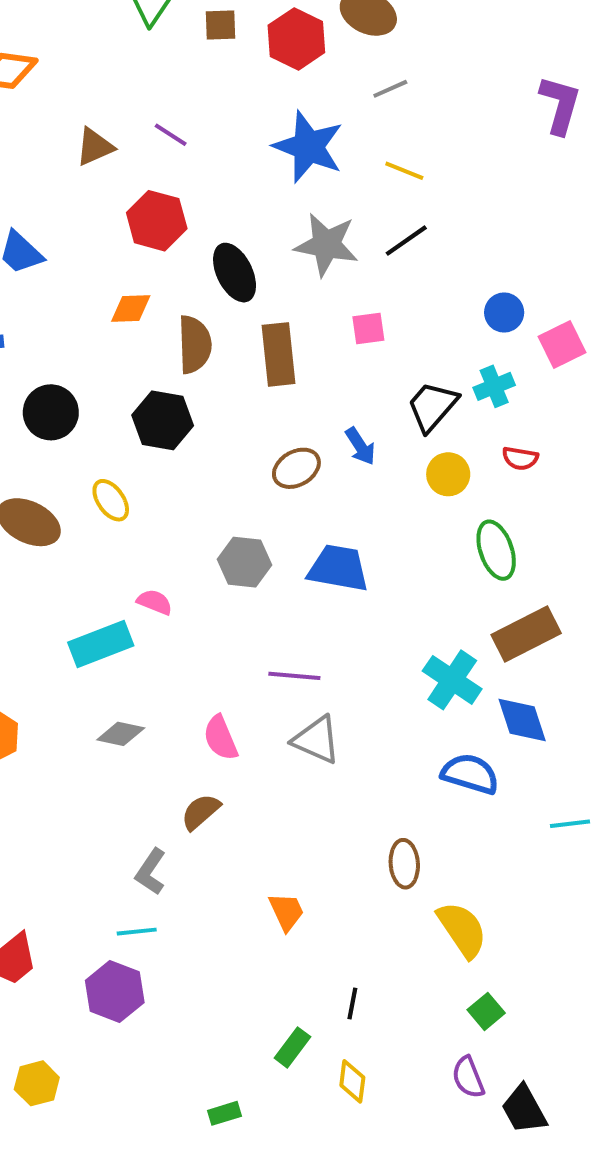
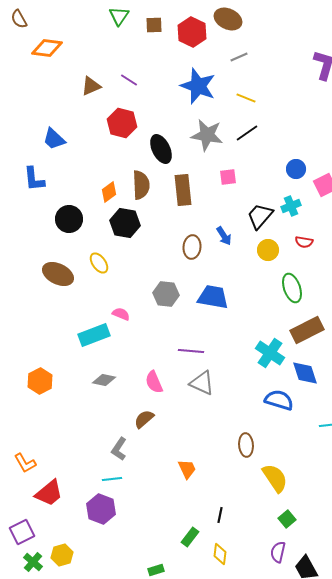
orange diamond: (131, 309) -> (109, 192), moved, turned -35
brown ellipse: (296, 468) -> (192, 247), turned -55
purple semicircle: (468, 1077) -> (278, 552), turned 35

